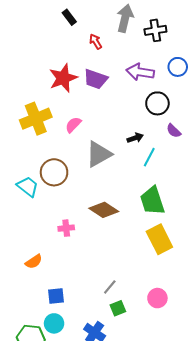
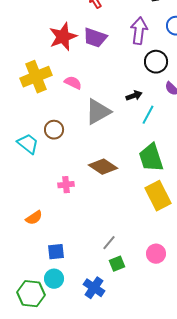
purple arrow: (140, 72) -> (139, 31), turned 88
pink semicircle: (73, 125) -> (73, 83), turned 72
brown circle: (54, 172) -> (54, 130), size x0.7

